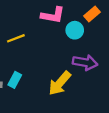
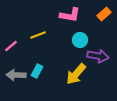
cyan circle: (75, 30) -> (80, 40), moved

